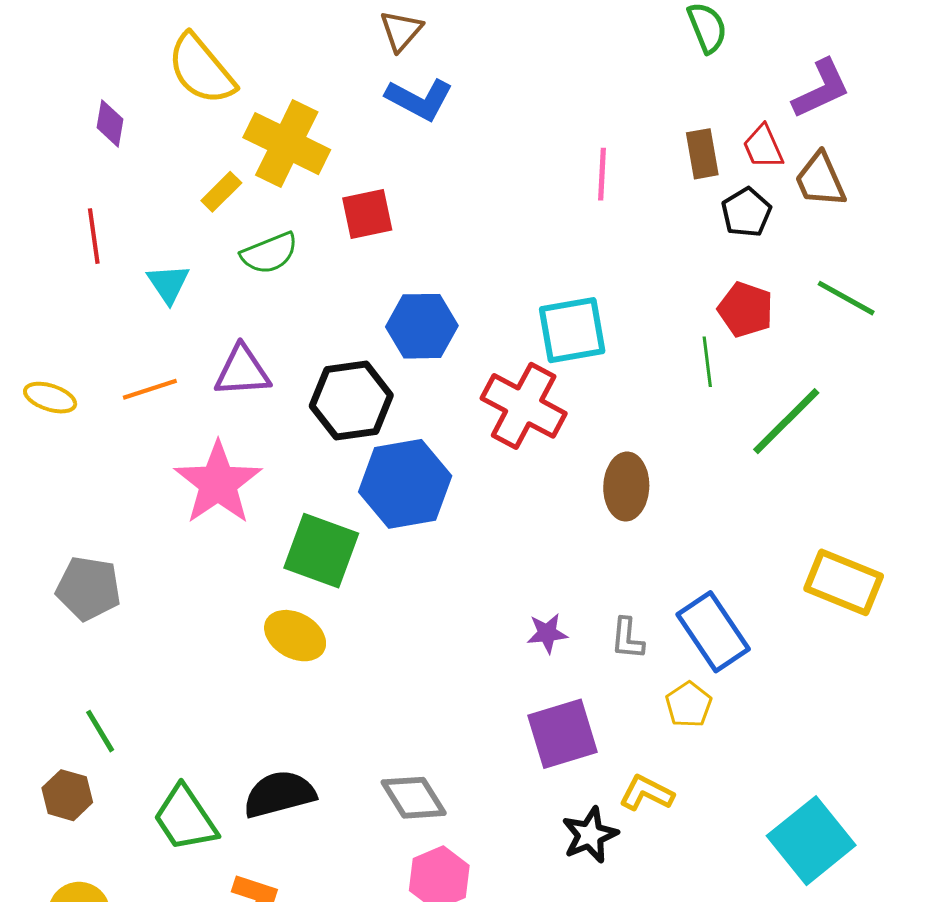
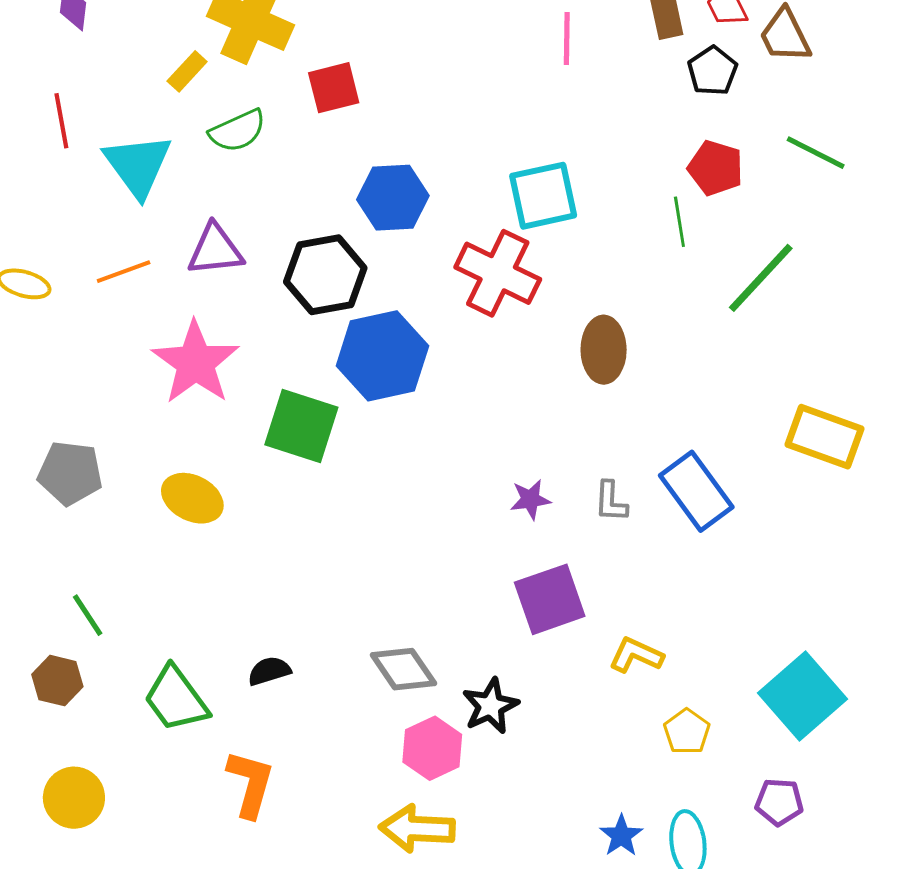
cyan triangle: (168, 284) -> (138, 165), size x1.6
yellow ellipse: (295, 636) -> (192, 498), moved
yellow pentagon: (689, 705) -> (687, 732), moved
black semicircle: (279, 794) -> (269, 671), size x0.6
black star: (590, 835) -> (490, 706), moved

